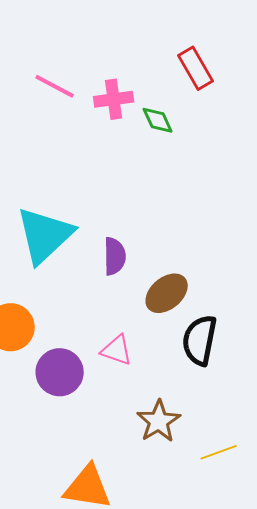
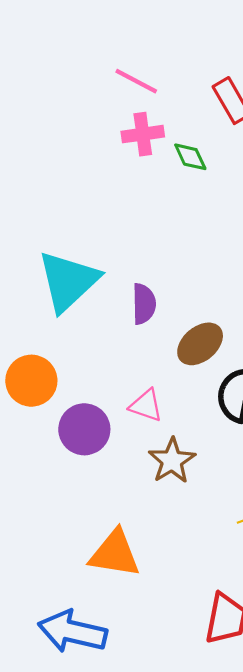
pink line: (55, 86) -> (136, 81), moved
brown star: (159, 421) -> (172, 461), moved

